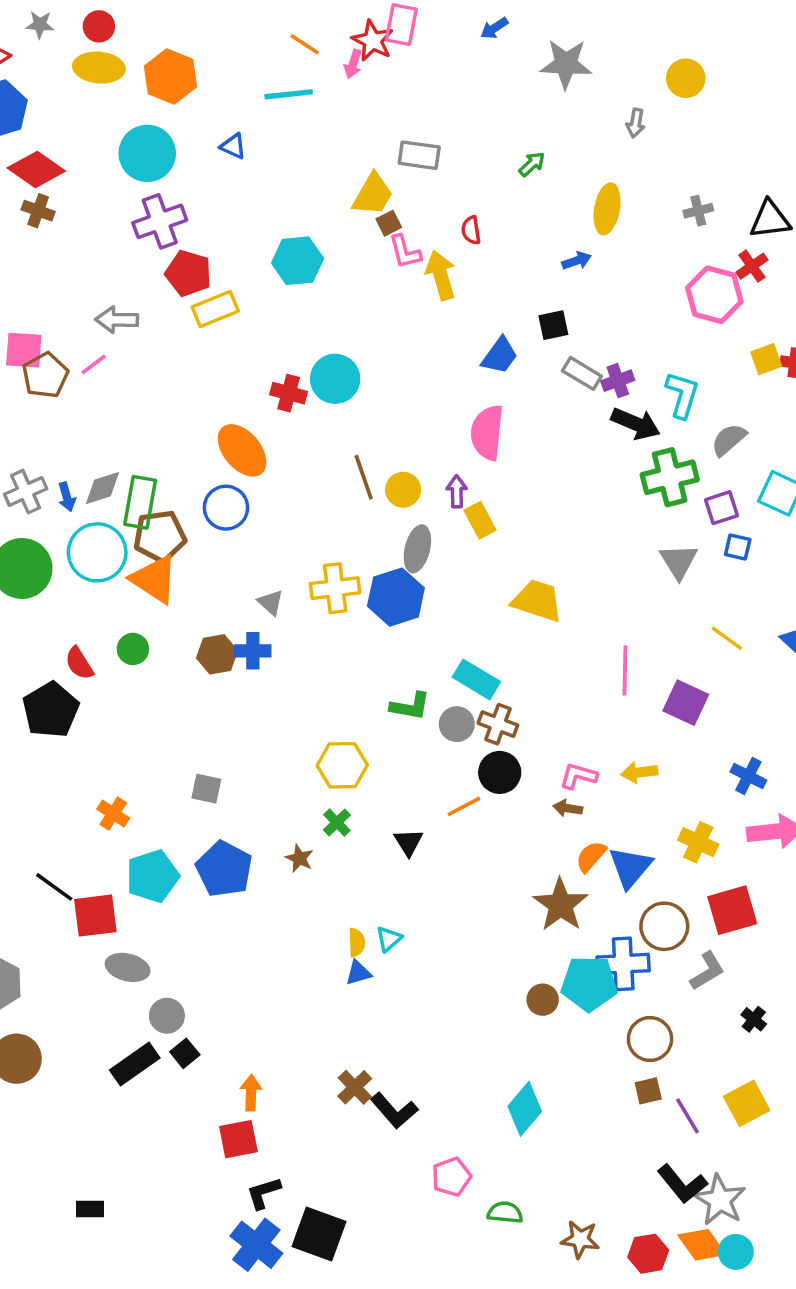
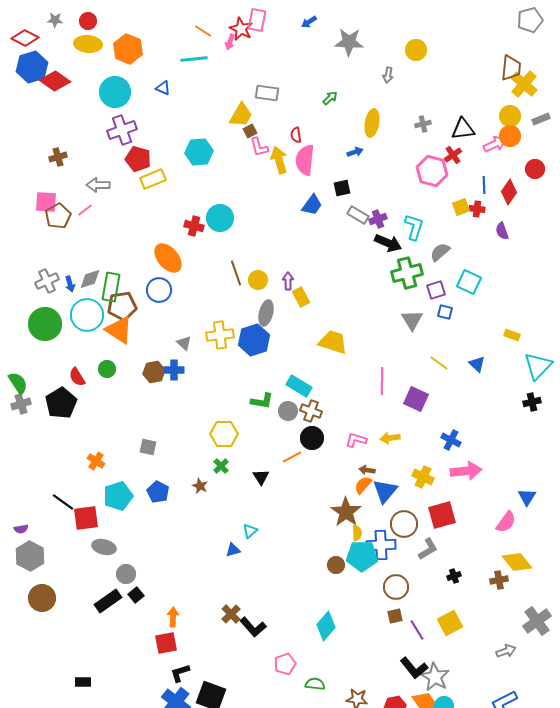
red diamond: (36, 169) -> (55, 81), moved
brown cross: (38, 211) -> (58, 157), moved, turned -36
pink semicircle: (487, 432) -> (305, 160), moved
brown arrow: (568, 808) -> (367, 470), moved
blue pentagon: (224, 869) -> (158, 492), size x0.7
yellow semicircle: (357, 942) -> (357, 533), moved
black cross: (754, 1019) -> (454, 576), turned 32

